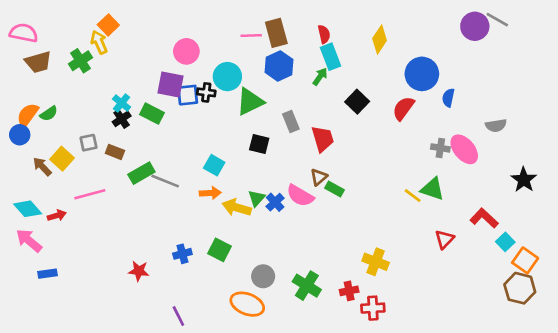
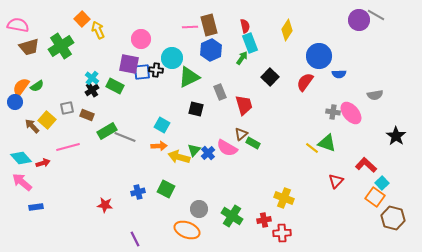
yellow arrow: (99, 42) -> (98, 30), moved
green cross: (81, 61) -> (61, 46), size x1.4
blue semicircle: (448, 98) -> (339, 74), turned -104
orange square: (525, 260) -> (375, 197), moved

